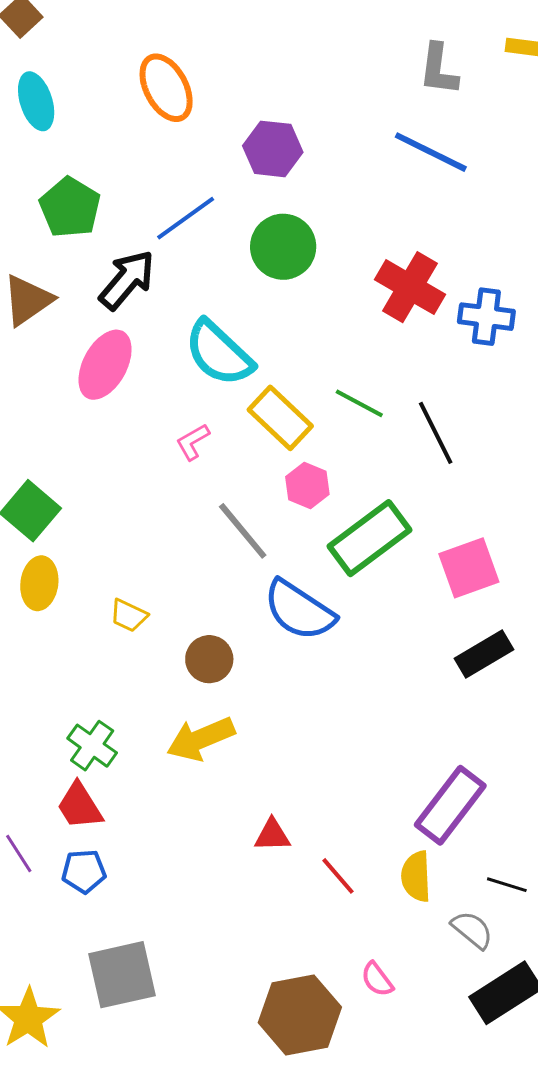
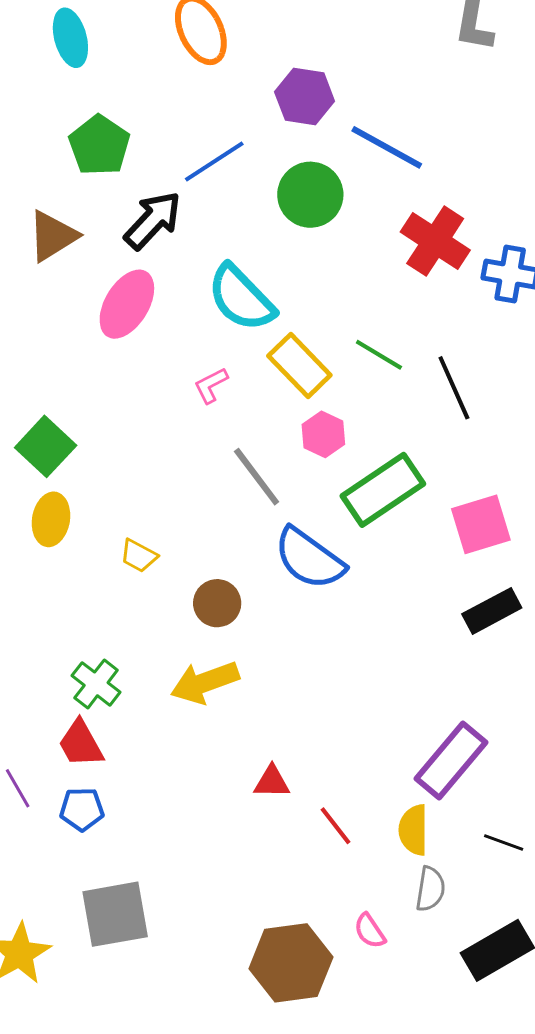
blue line: (431, 152) -> (387, 147), moved
gray semicircle: (472, 930) -> (430, 889), moved, turned 57

